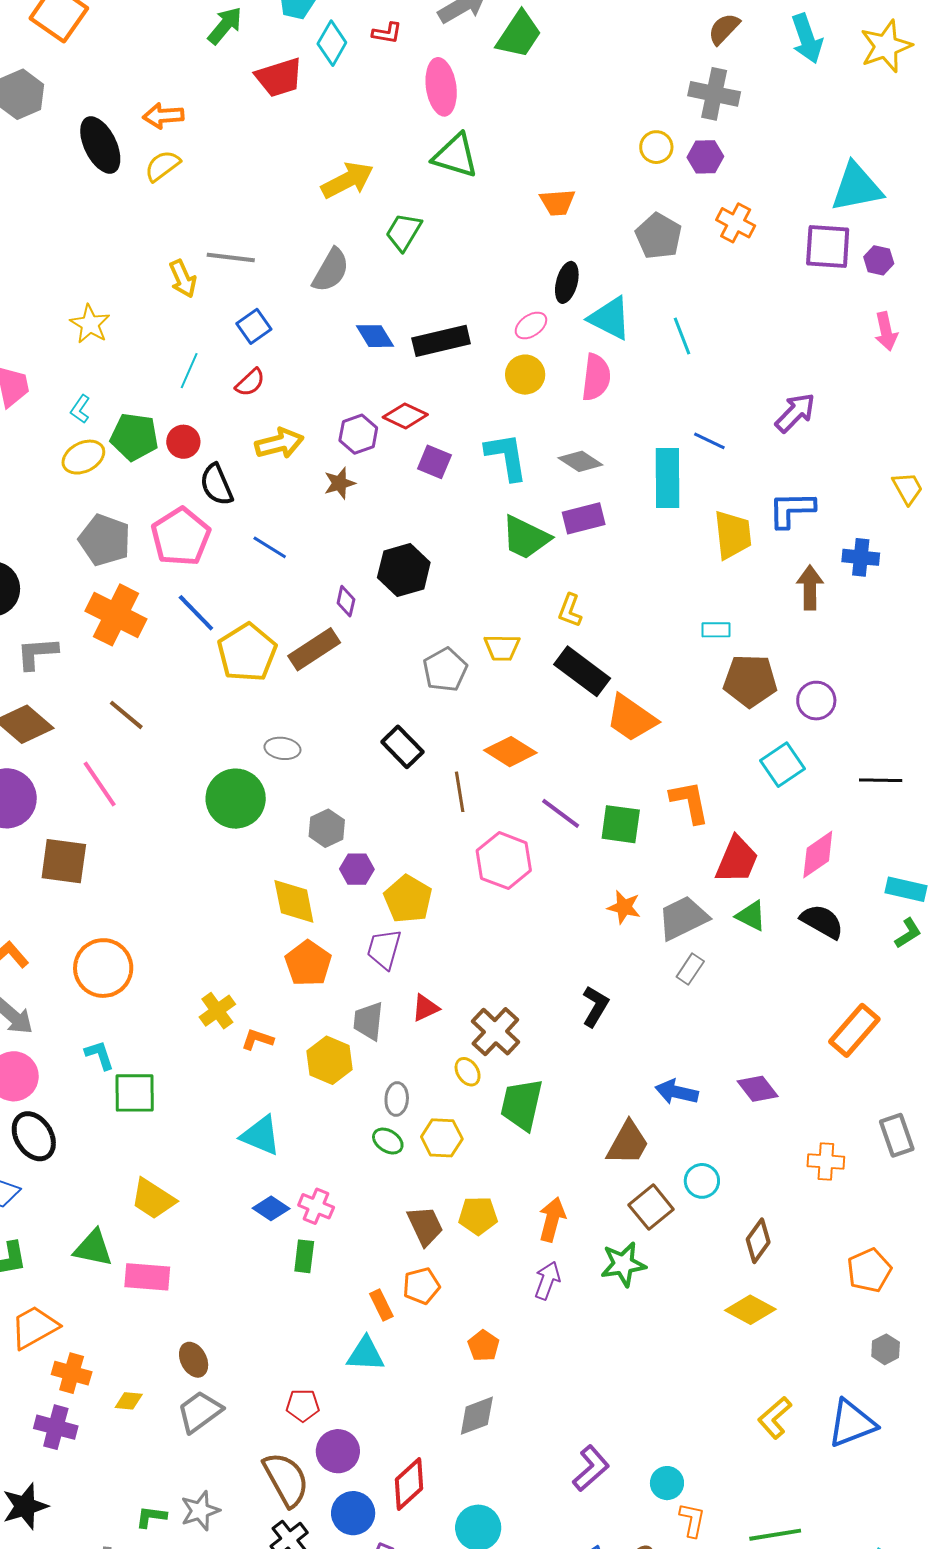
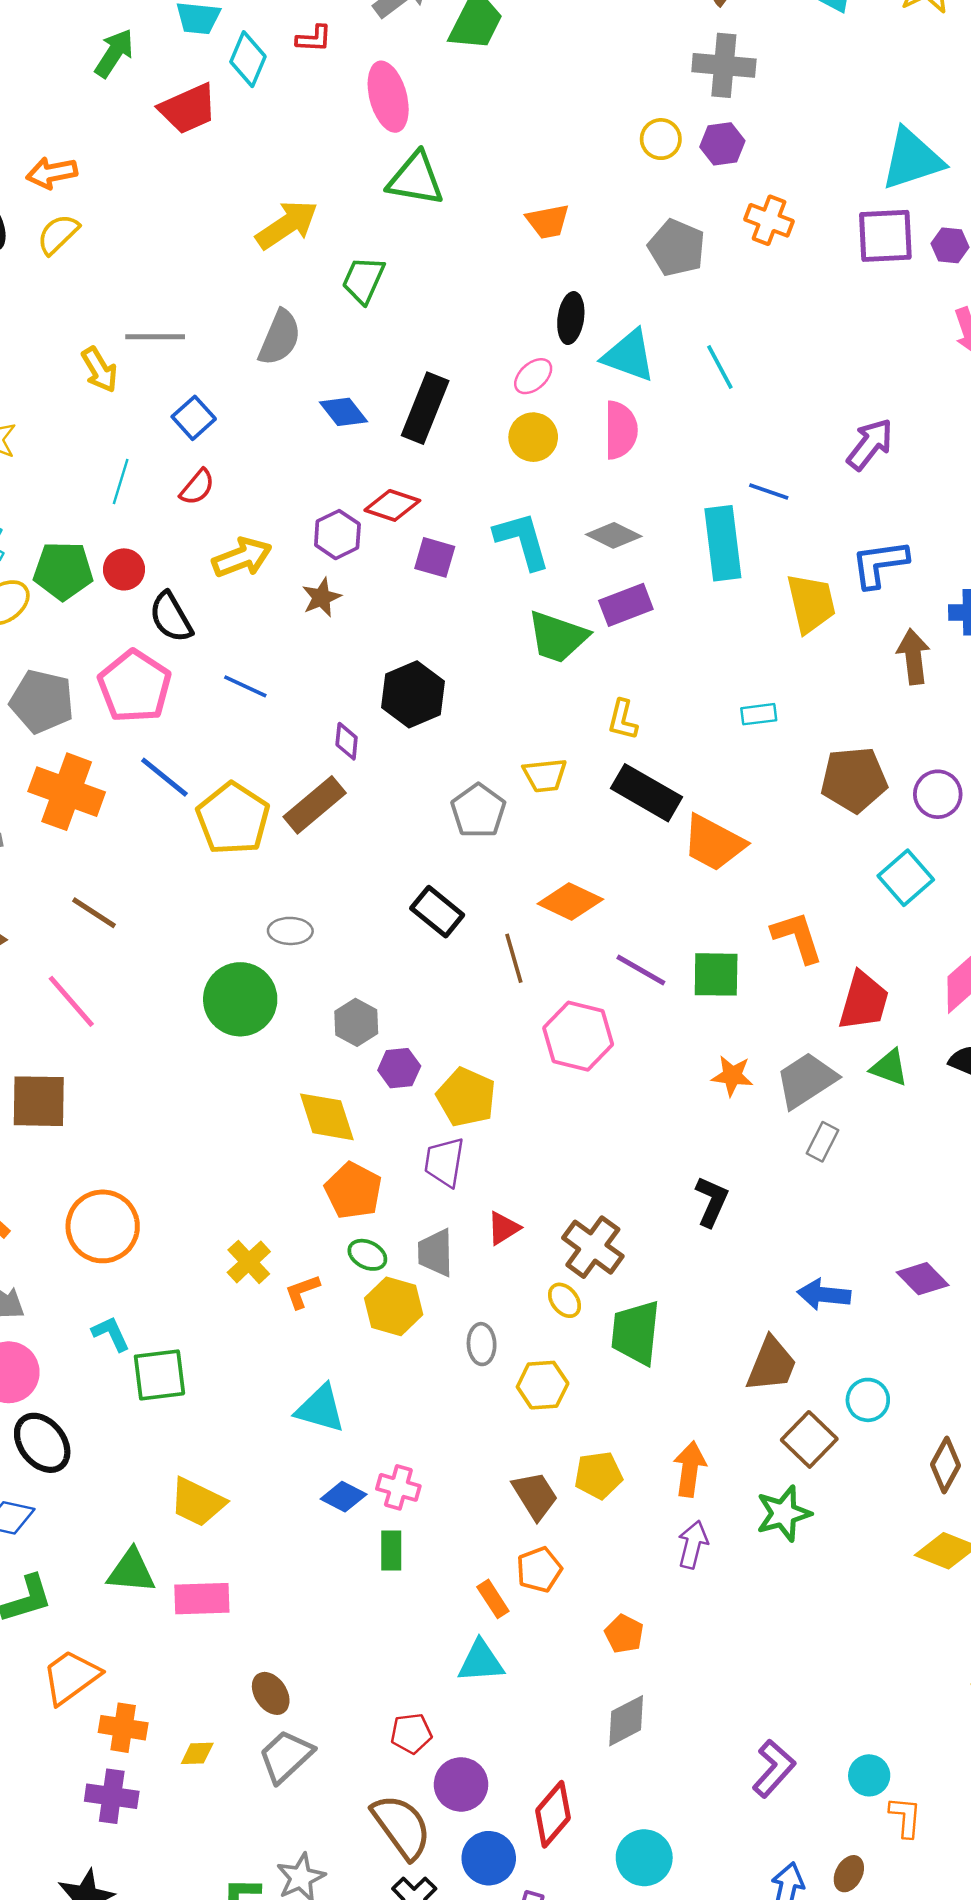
black rectangle: (441, 341) -> (425, 408), turned -48
cyan rectangle: (716, 630) -> (759, 714), moved
orange L-shape: (257, 1039) -> (302, 1291), turned -32
green ellipse: (388, 1141) -> (367, 1255), moved

